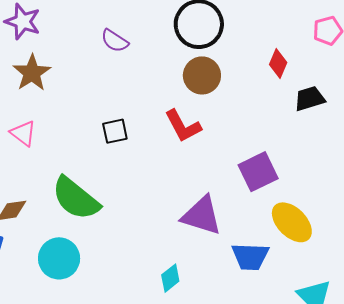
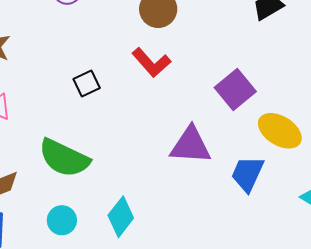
blue trapezoid: (250, 257) -> (247, 174), turned 126
cyan circle: (59, 258) -> (62, 220), size x0.7
cyan diamond: (170, 278) -> (121, 217), moved, size x1.4

